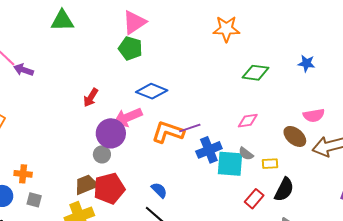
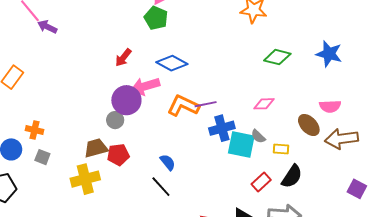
blue star: (306, 63) -> (329, 54), size x1.5
red arrow: (91, 98) -> (123, 58), moved
red pentagon: (109, 188) -> (118, 155), size x0.7

